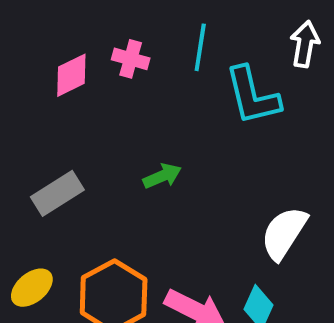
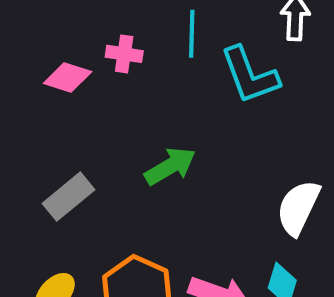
pink diamond: (71, 75) -> (68, 77), turned 51
green arrow: (162, 176) -> (170, 166), size x1.4

